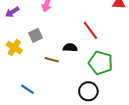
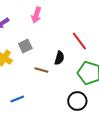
black semicircle: (70, 48) -> (59, 58), turned 104
blue line: (27, 89) -> (17, 99), turned -56

